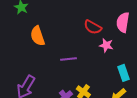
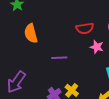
red semicircle: (93, 27) -> (85, 28), turned -42

